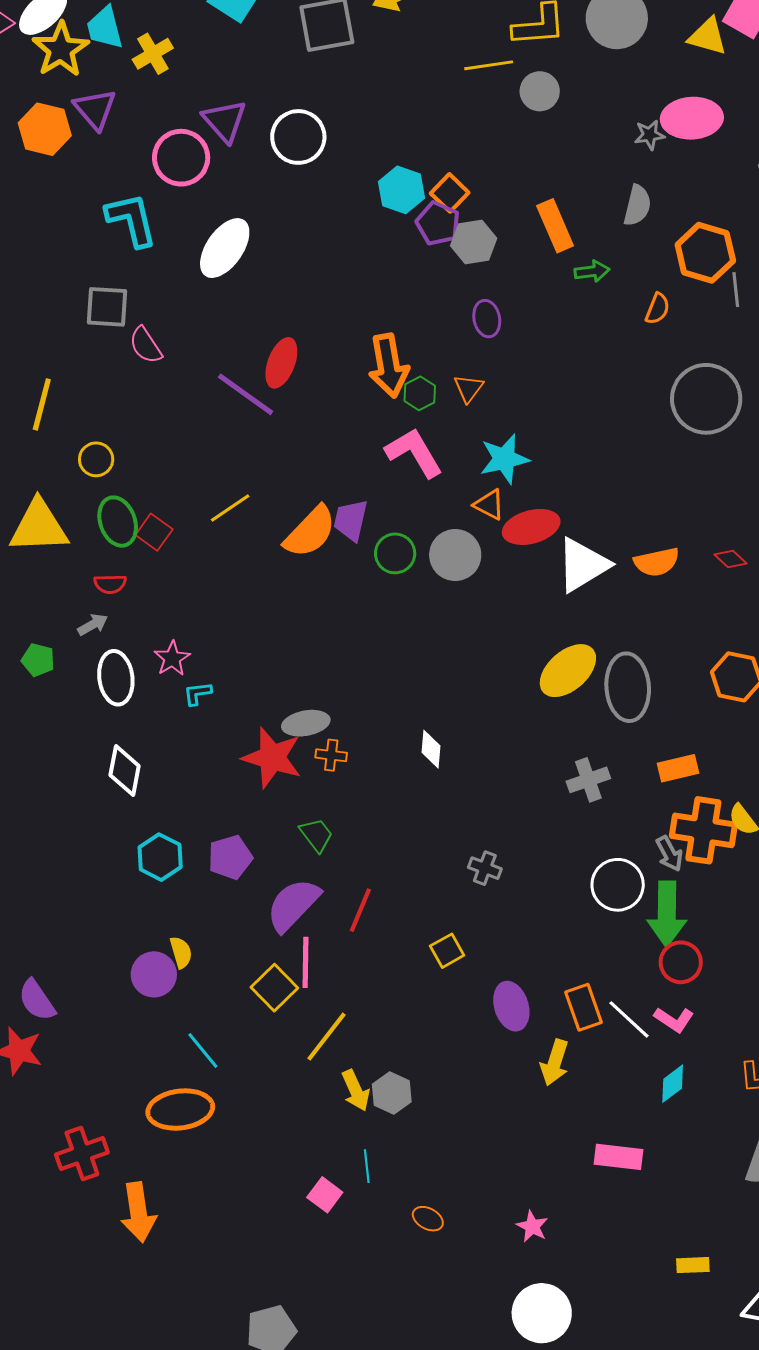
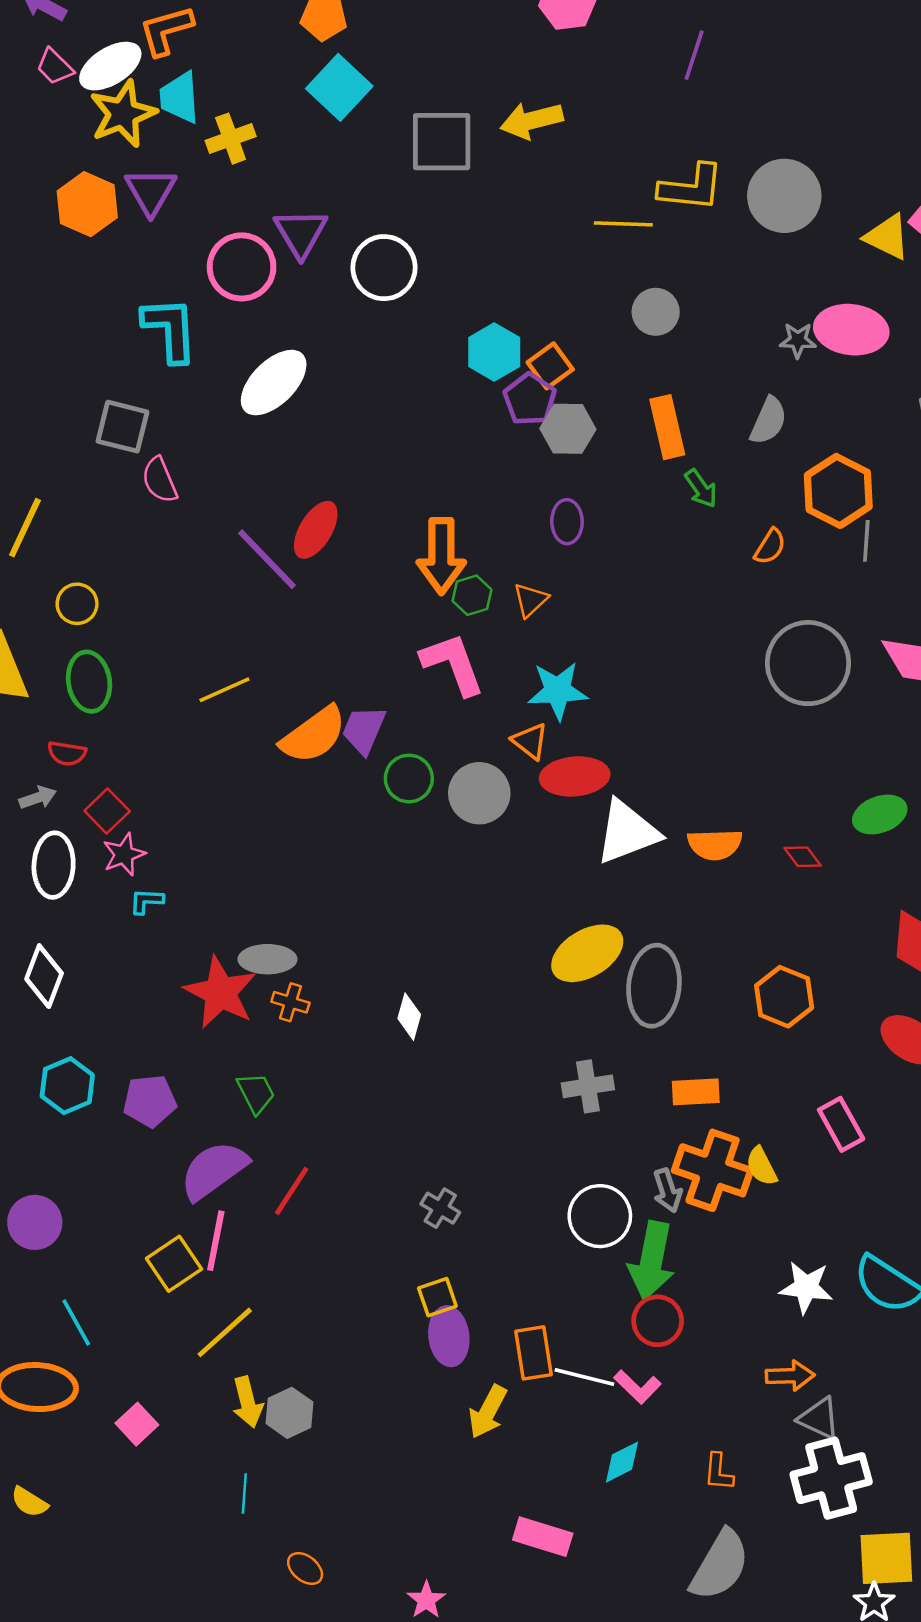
gray circle: (540, 91) -> (656, 312), moved
green arrow: (592, 271) -> (701, 489), turned 52
red square: (154, 532) -> (107, 811), moved
gray cross: (485, 868) -> (440, 1208), moved
yellow square: (447, 951) -> (437, 1297), moved
yellow semicircle: (181, 952) -> (29, 1502), moved, turned 128
white line: (629, 1019) -> (584, 1377), turned -39
pink square: (325, 1195) -> (137, 1424), moved

